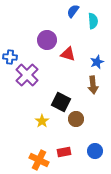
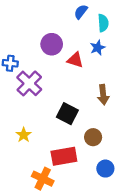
blue star: (97, 62) -> (98, 48), moved
brown circle: (76, 119) -> (93, 137), moved
yellow star: (42, 121) -> (24, 135), moved
red rectangle: (64, 152) -> (64, 156), moved, size x1.6

